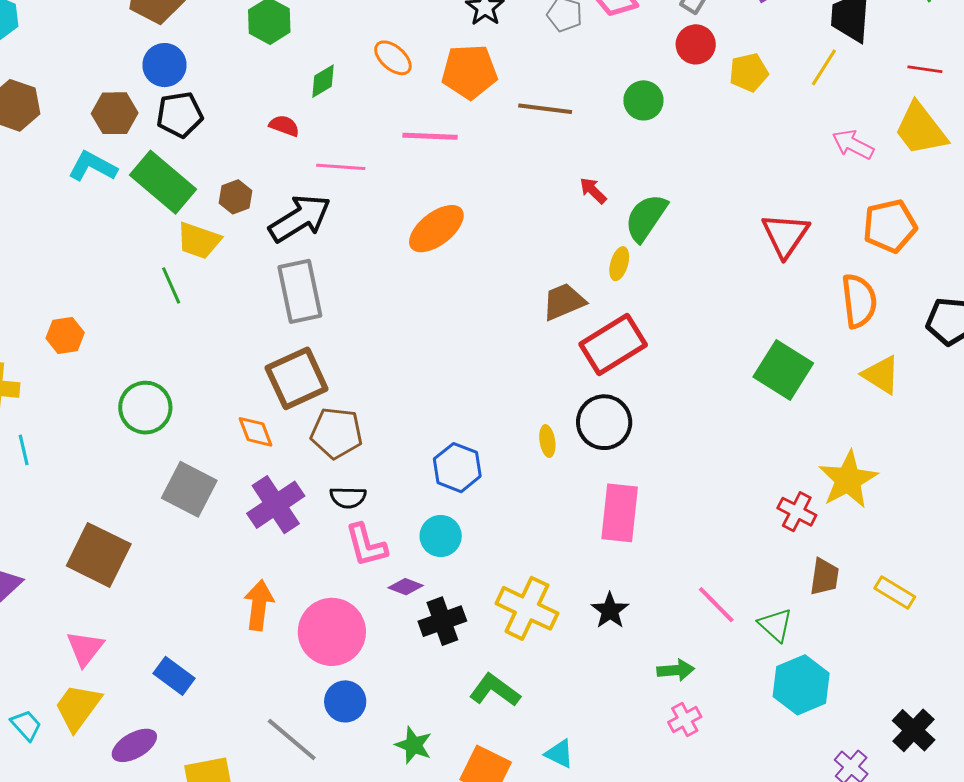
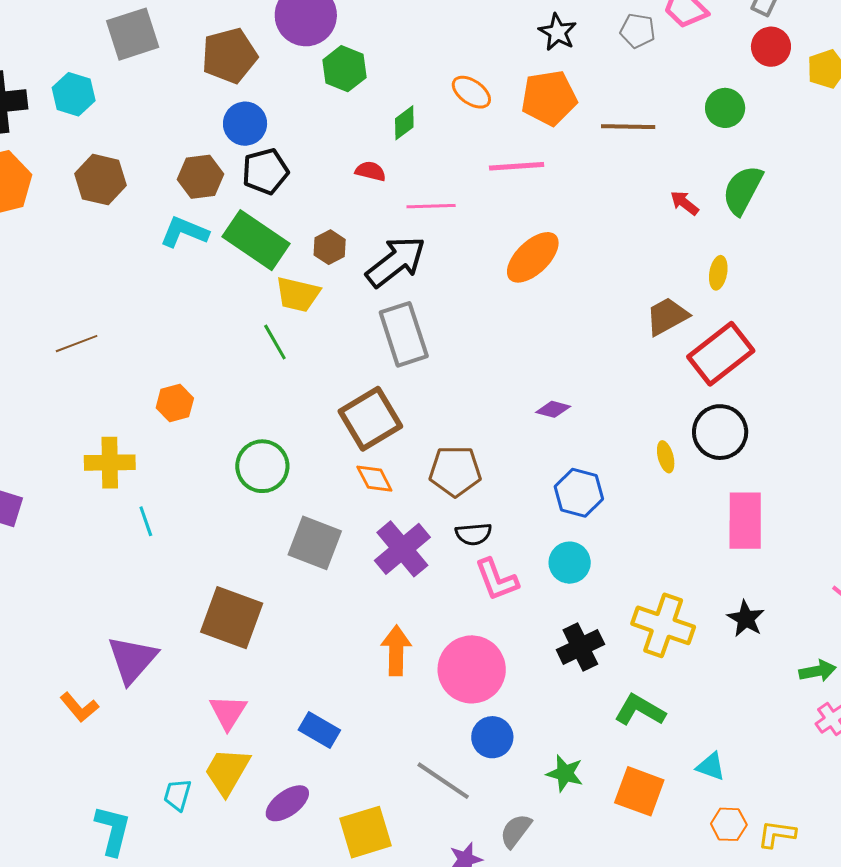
green semicircle: (646, 218) -> (743, 190), moved
brown square: (297, 378) -> (370, 419), moved
purple diamond: (406, 587) -> (553, 409), moved
cyan trapezoid: (26, 725) -> (177, 795), turned -116

